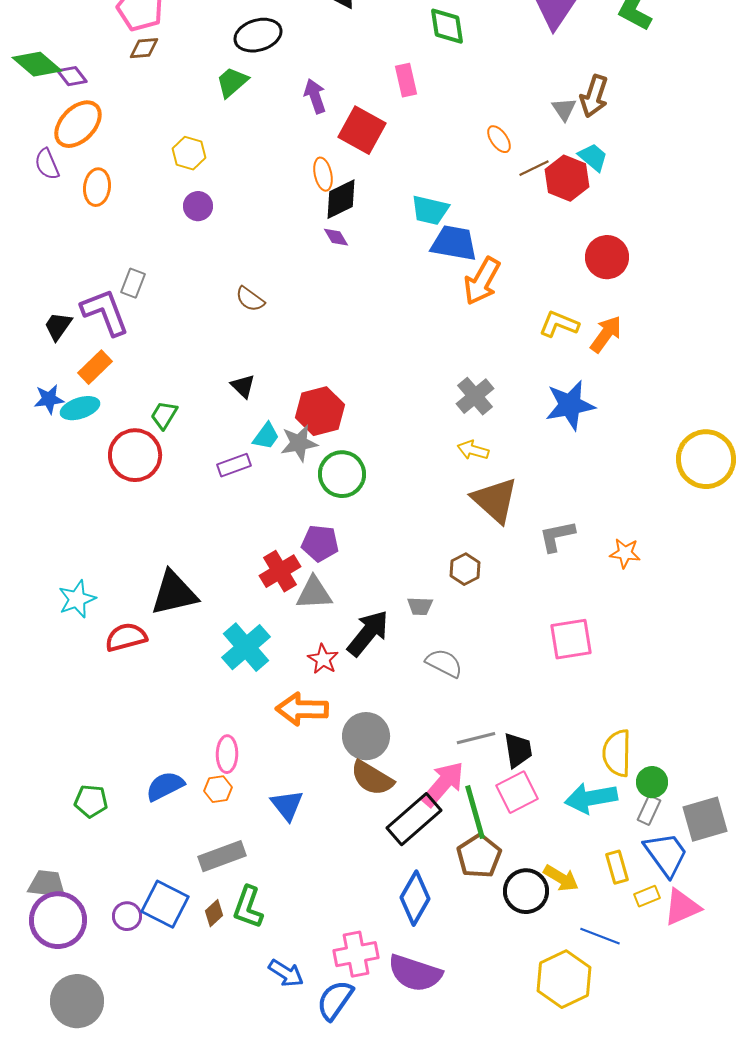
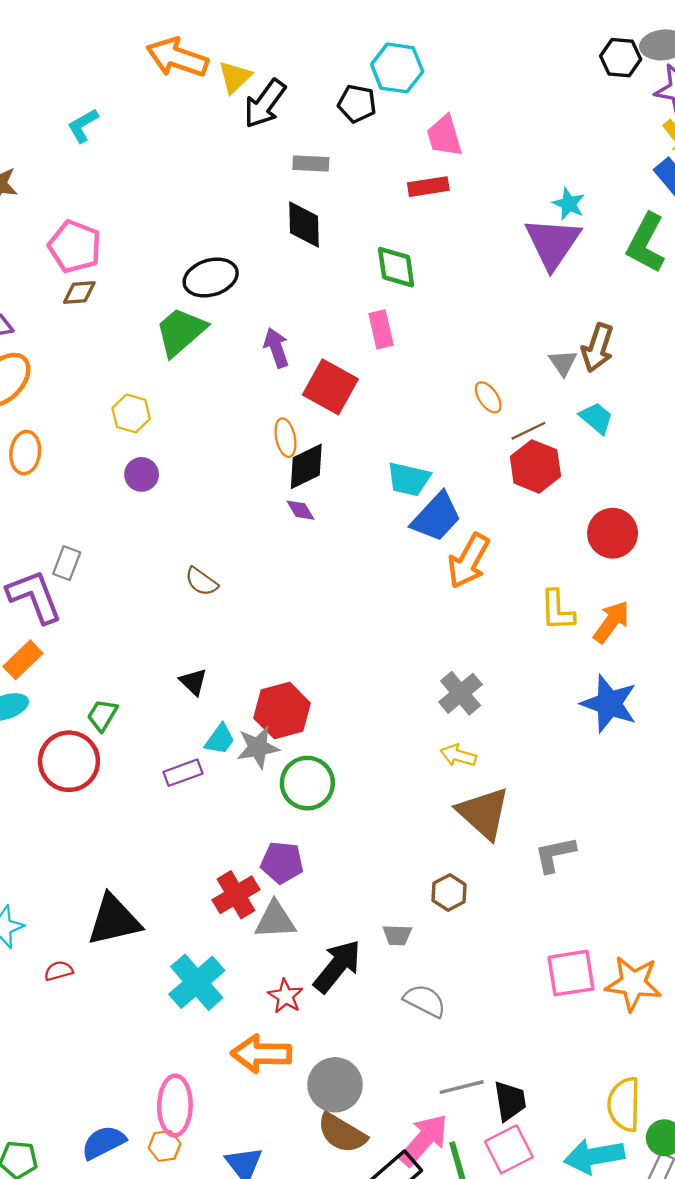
green diamond: (447, 26) -> (396, 267), moved
green trapezoid: (232, 82) -> (181, 332), size x1.4
red hexagon: (567, 178) -> (535, 466), moved
blue trapezoid: (454, 243) -> (436, 517), turned 123
yellow L-shape: (559, 324) -> (557, 610), turned -114
blue star: (570, 405) -> (609, 704), moved, turned 30
orange star: (625, 553) -> (633, 983), moved, size x1.6
red semicircle: (126, 637) -> (59, 971), size x0.6
pink ellipse: (227, 754) -> (175, 1106), size x1.4

